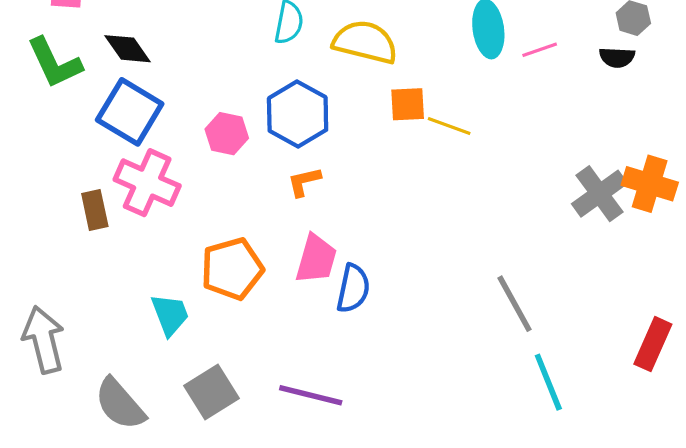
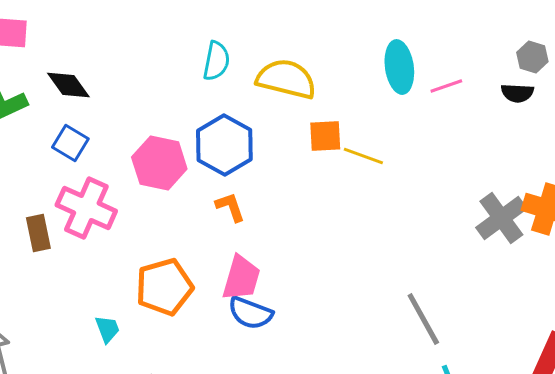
blue square: (130, 112) -> (70, 143), size x0.6
pink hexagon: (227, 134) -> (159, 163), size x1.4
orange L-shape: (304, 182) -> (230, 207), turned 84
blue semicircle: (353, 288) -> (250, 313), moved, turned 99
cyan trapezoid: (170, 315) -> (107, 329), size x0.7

